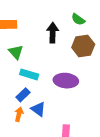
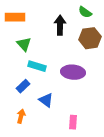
blue rectangle: (23, 95) -> (23, 86), moved
orange arrow: (19, 114) -> (21, 116), moved

